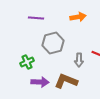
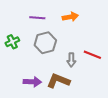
purple line: (36, 18) -> (37, 18), moved
green cross: (27, 62) -> (12, 42), moved

